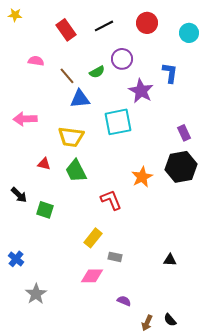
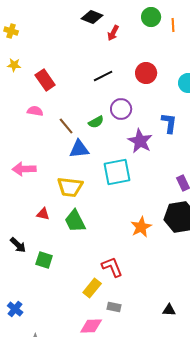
red rectangle: (66, 30) -> (45, 80), moved
red L-shape: (111, 200) -> (112, 267), moved

